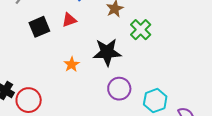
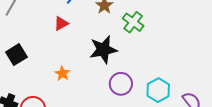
black square: (39, 27) -> (16, 55), moved
orange star: (72, 64) -> (62, 73), moved

